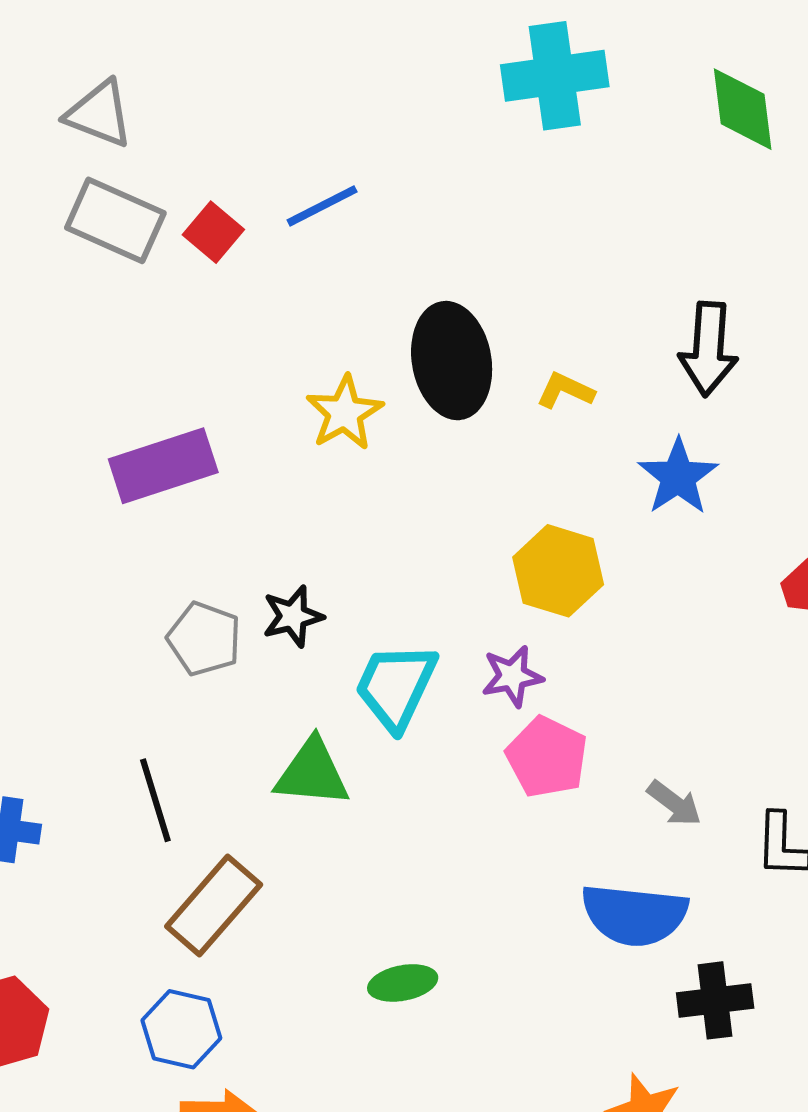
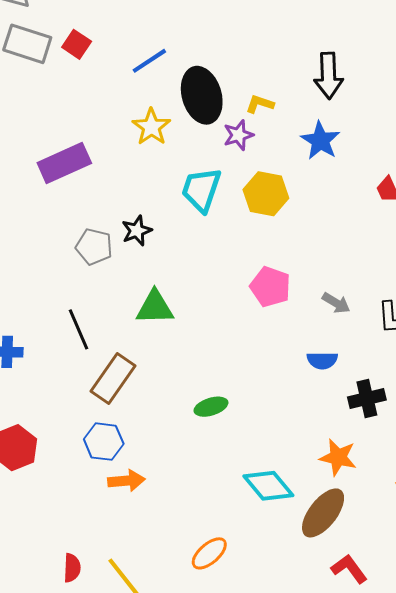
blue line: (322, 206) -> (149, 61), moved
purple star: (512, 676) -> (238, 135), moved
cyan trapezoid: (396, 686) -> (201, 190), moved
blue semicircle: (634, 915) -> (322, 360), size x0.6

